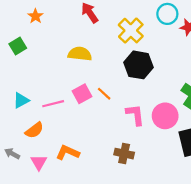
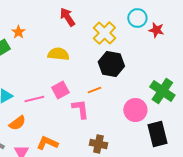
orange star: (35, 16) -> (18, 32), moved
orange line: (104, 94) -> (94, 90), moved, turned -64
pink L-shape: (135, 115) -> (80, 109), moved

